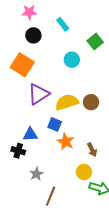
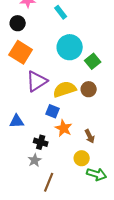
black circle: (33, 35) -> (18, 23), moved
green square: (95, 41) -> (93, 61), moved
cyan circle: (72, 60) -> (70, 47), size x1.6
blue triangle: (30, 135) -> (17, 121), moved
black cross: (18, 151) -> (41, 142), moved

